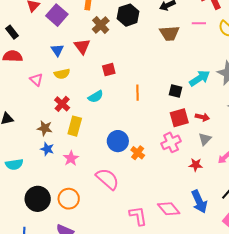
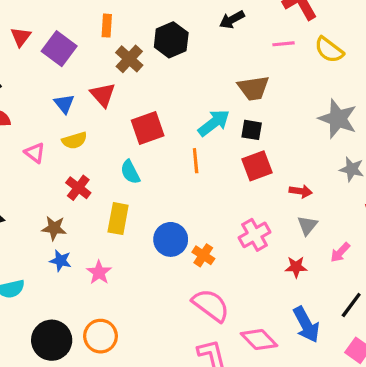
brown trapezoid: (169, 33) -> (253, 88), moved
red square: (109, 70) -> (148, 128), size x1.5
cyan arrow: (200, 78) -> (214, 123), moved
black square: (175, 91) -> (252, 130), moved
cyan semicircle: (96, 97) -> (130, 172), turned 98
red square: (179, 118) -> (257, 166), moved
yellow rectangle: (75, 126) -> (118, 219), moved
pink semicircle: (107, 179) -> (211, 305), moved

